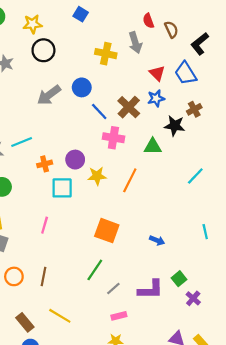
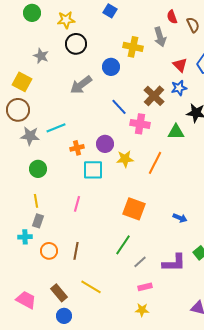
blue circle: (82, 87) -> (111, 67), moved
blue line: (99, 111) -> (119, 107), moved

